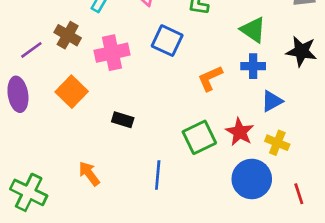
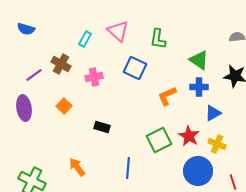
pink cross: (112, 53) -> (94, 77), size x0.7
orange square: (72, 92) -> (64, 106), size x0.7

